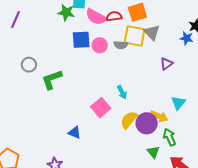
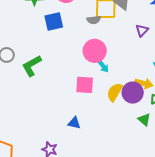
pink circle: (100, 45) -> (95, 51), moved, size x1.5
pink square: (101, 108) -> (85, 85), turned -36
blue triangle: (75, 133) -> (74, 123), moved

